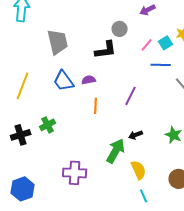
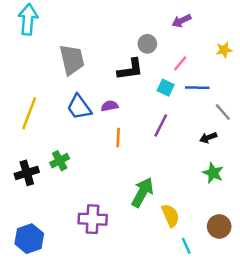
cyan square: (166, 43) -> (166, 88), moved, turned -32
black arrow: (136, 135) -> (208, 138), moved
cyan line: (144, 196) -> (186, 246), moved

